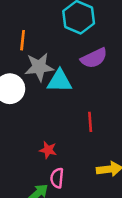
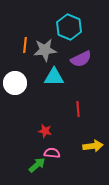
gray star: (39, 67) -> (45, 50), moved
pink semicircle: (57, 178) -> (52, 153), turned 91

